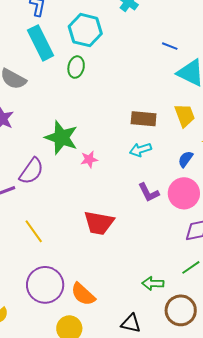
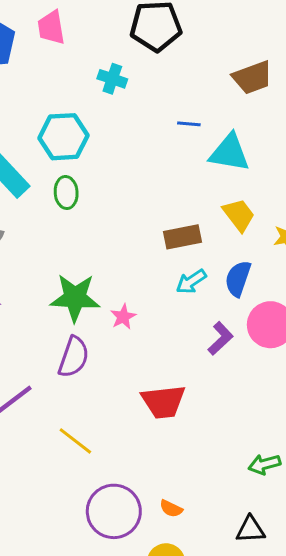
blue semicircle: (185, 159) -> (238, 279), moved, size x1.4
purple semicircle: (31, 171) -> (74, 357), moved
purple L-shape: (149, 193) -> (220, 338), turned -90
orange semicircle: (83, 294) -> (171, 509), size x0.6

